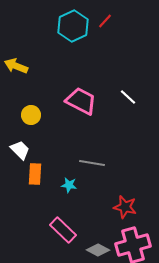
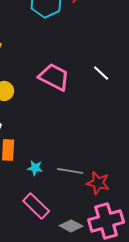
gray line: (92, 163) -> (70, 171), moved
cyan star: (69, 185) -> (35, 168), moved

